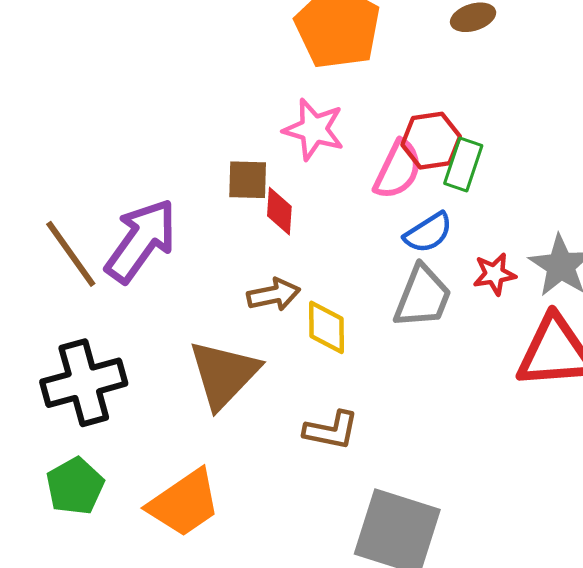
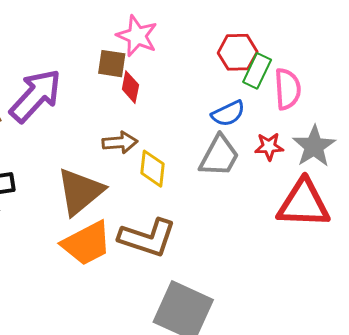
pink star: (314, 129) -> (137, 36), moved
pink semicircle: (398, 170) -> (288, 89), moved, turned -36
brown L-shape: (331, 430) -> (147, 238), size x1.5
orange trapezoid: (184, 503) -> (87, 243), moved

